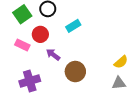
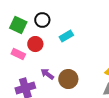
green square: (22, 14) -> (18, 25), turned -30
purple arrow: (53, 55) -> (47, 74), moved

